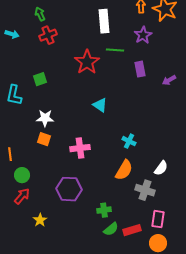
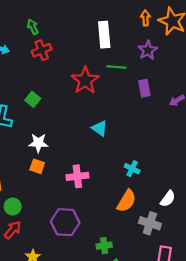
green square: (40, 79) -> (33, 99), turned -32

